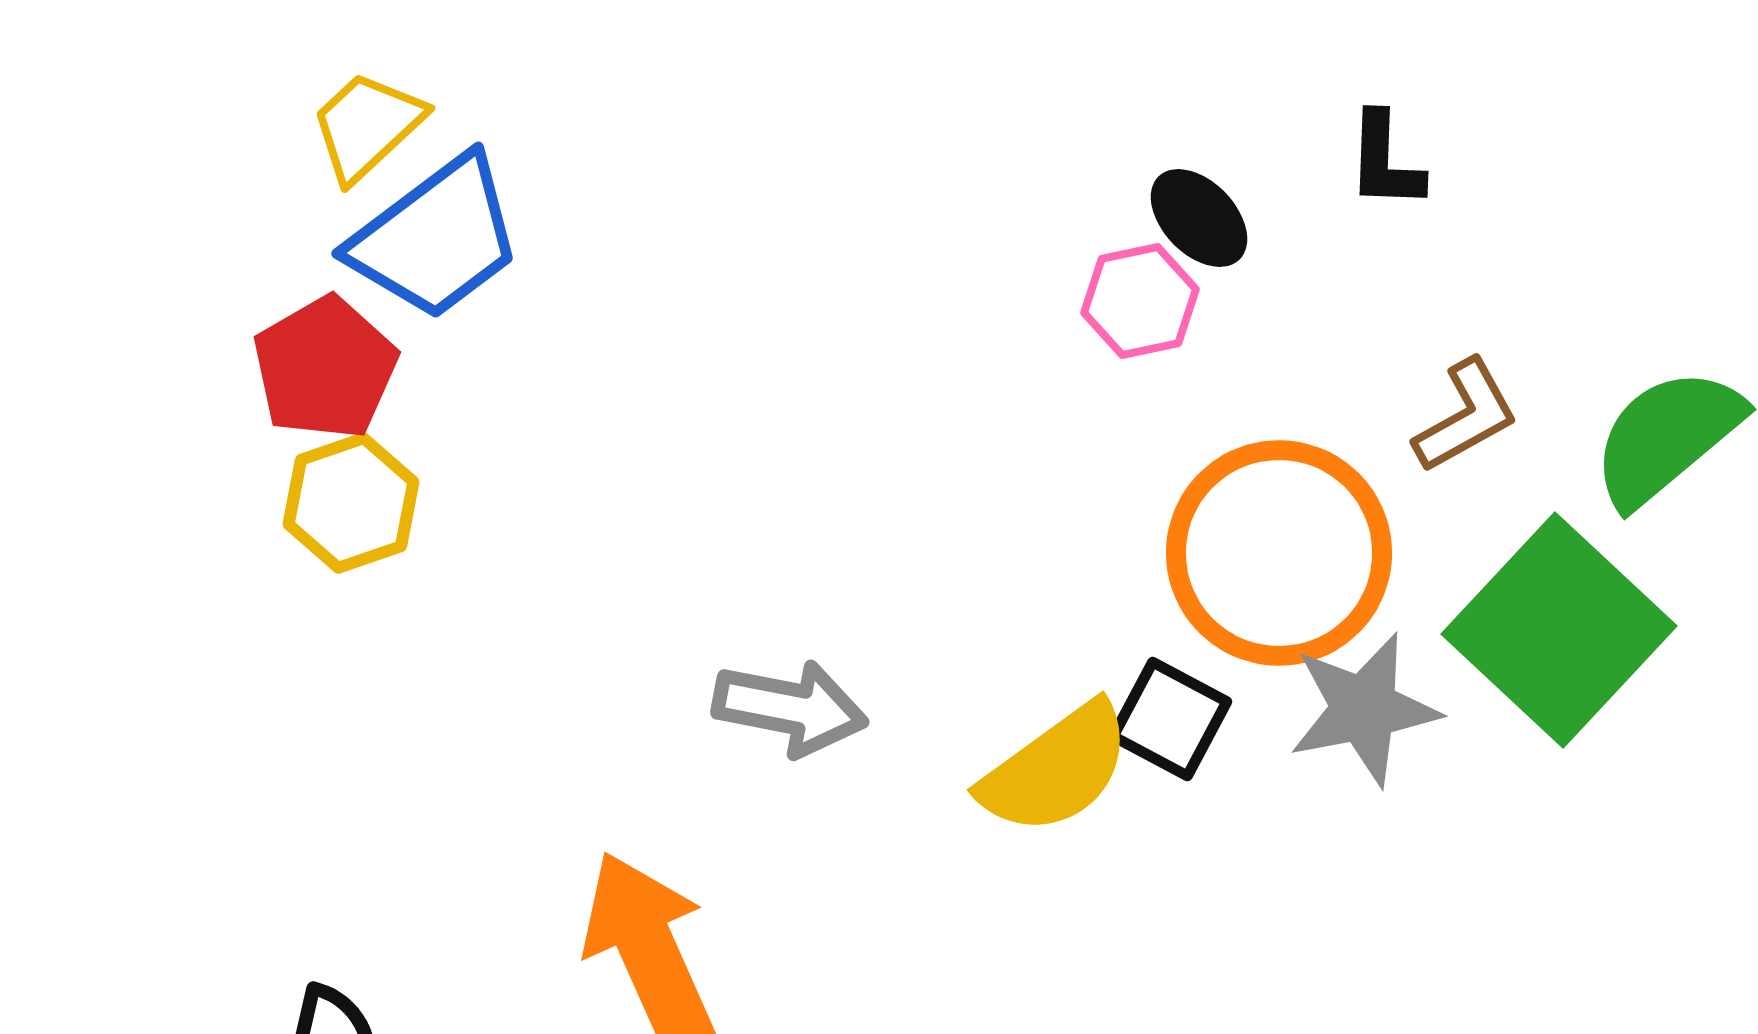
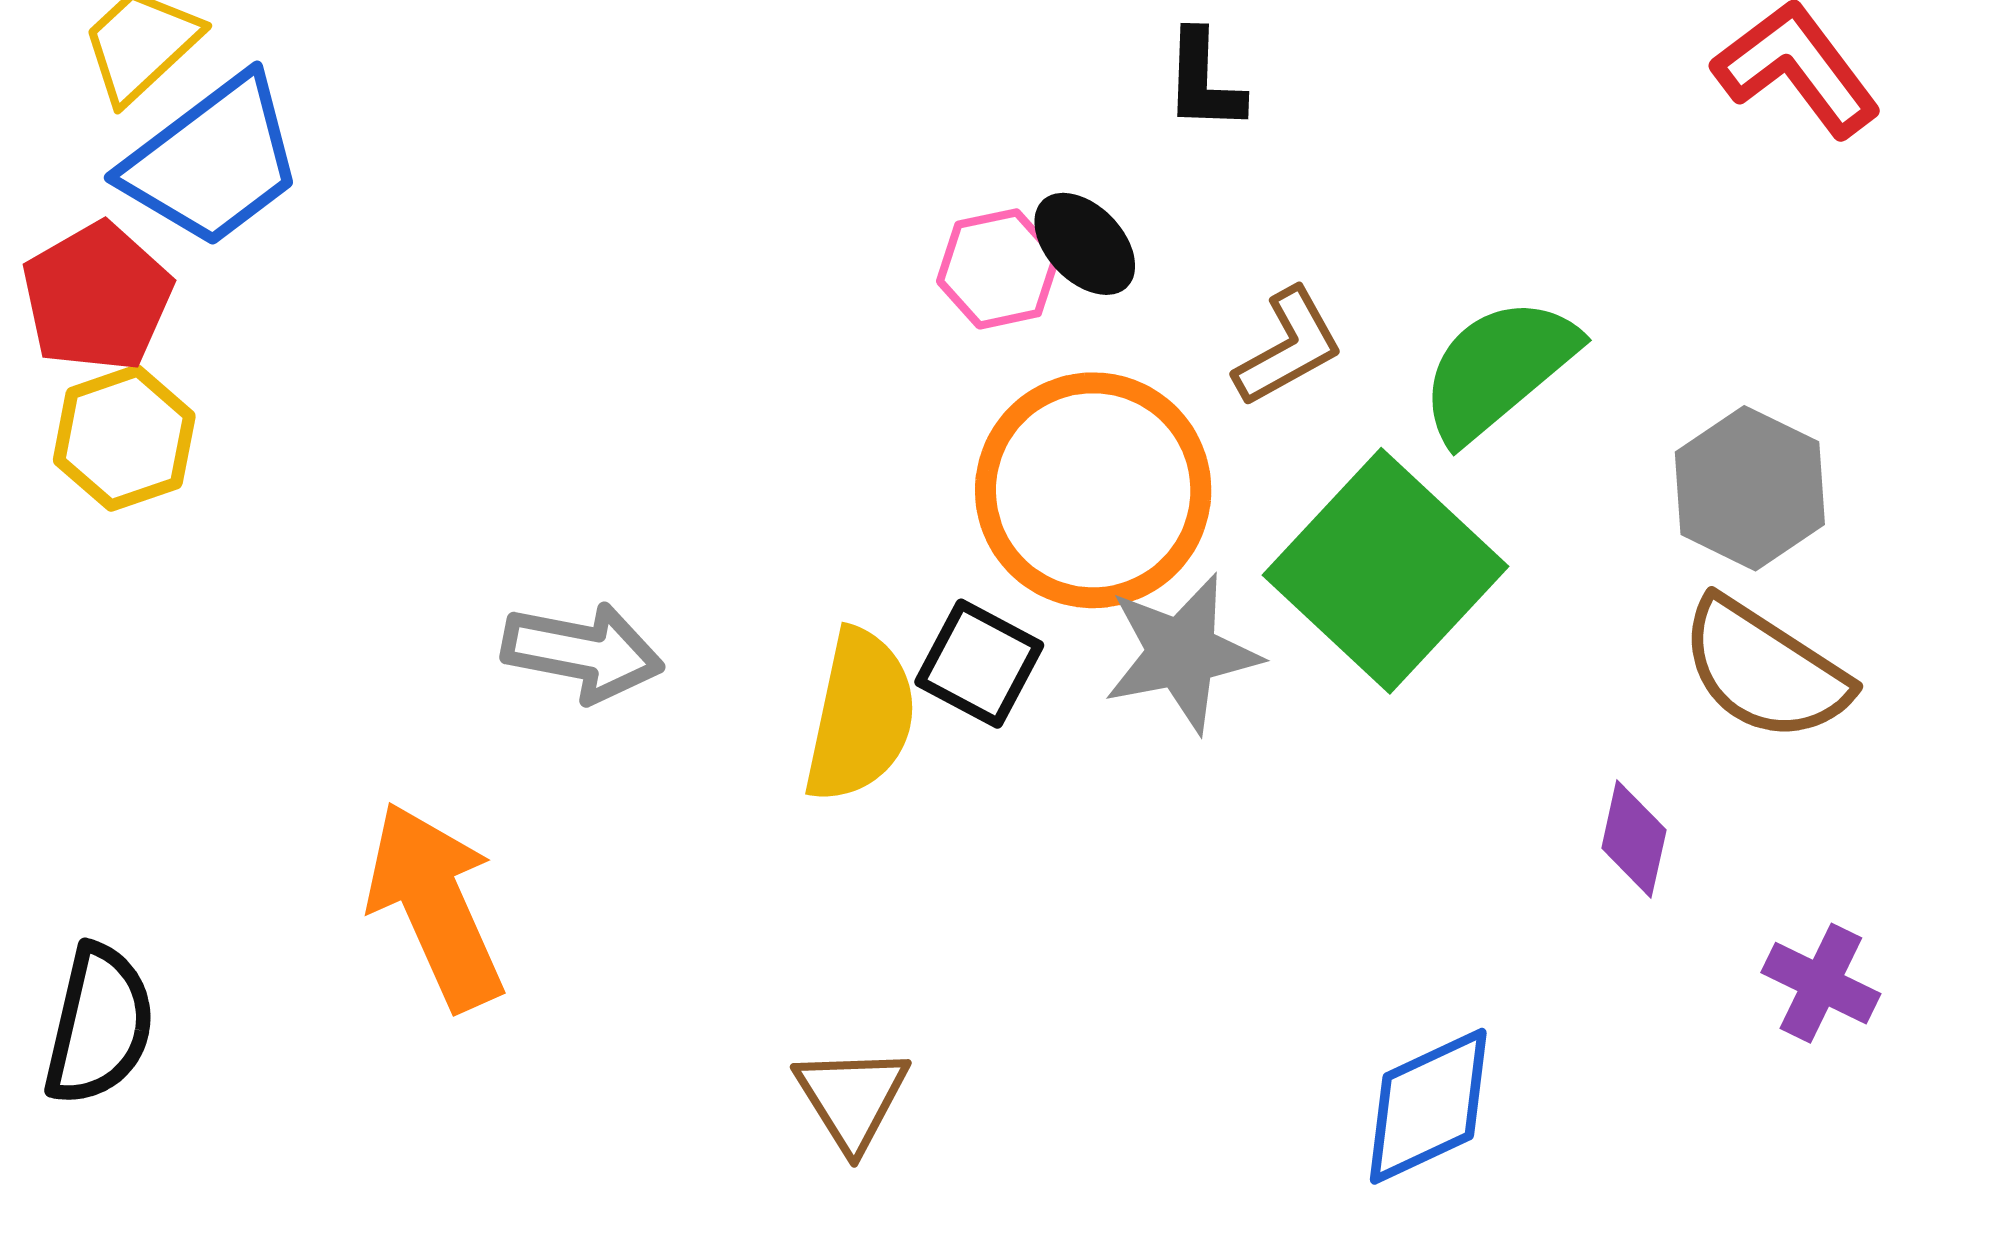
black ellipse: (1199, 218) -> (1085, 244), moved
pink hexagon: (1140, 301) -> (998, 269), moved
yellow semicircle: (1056, 769) -> (860, 716), turned -42

